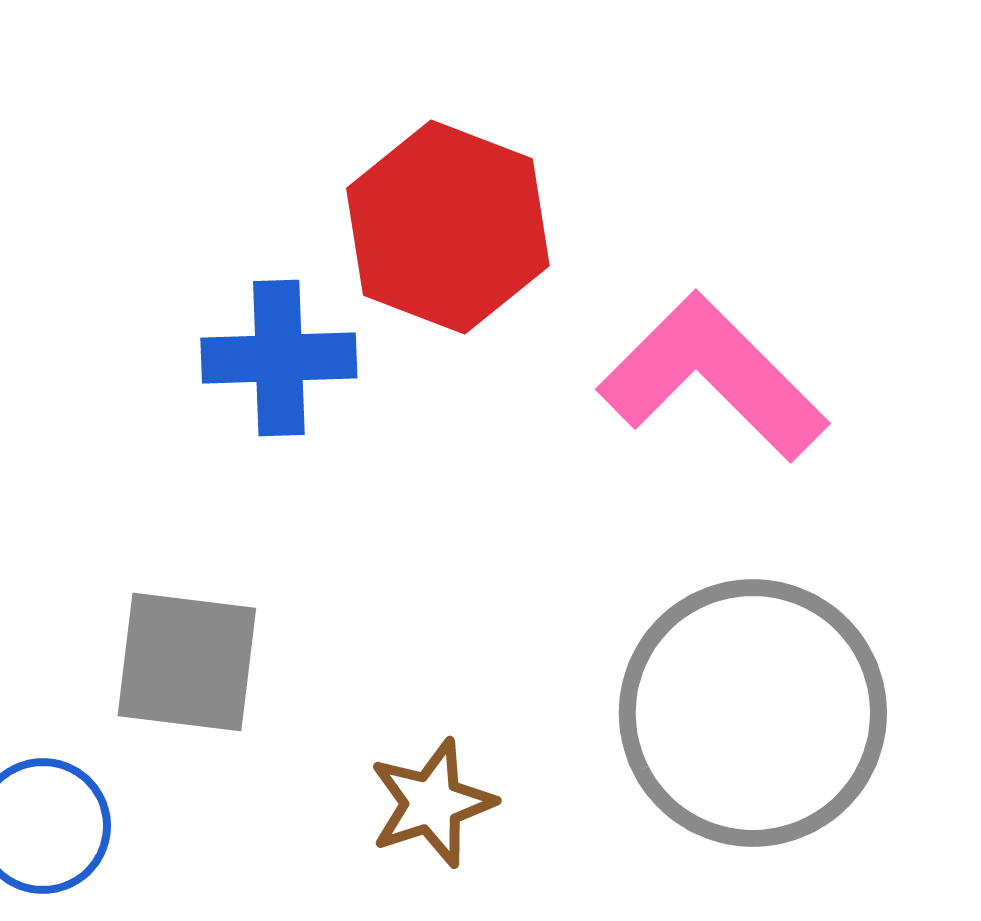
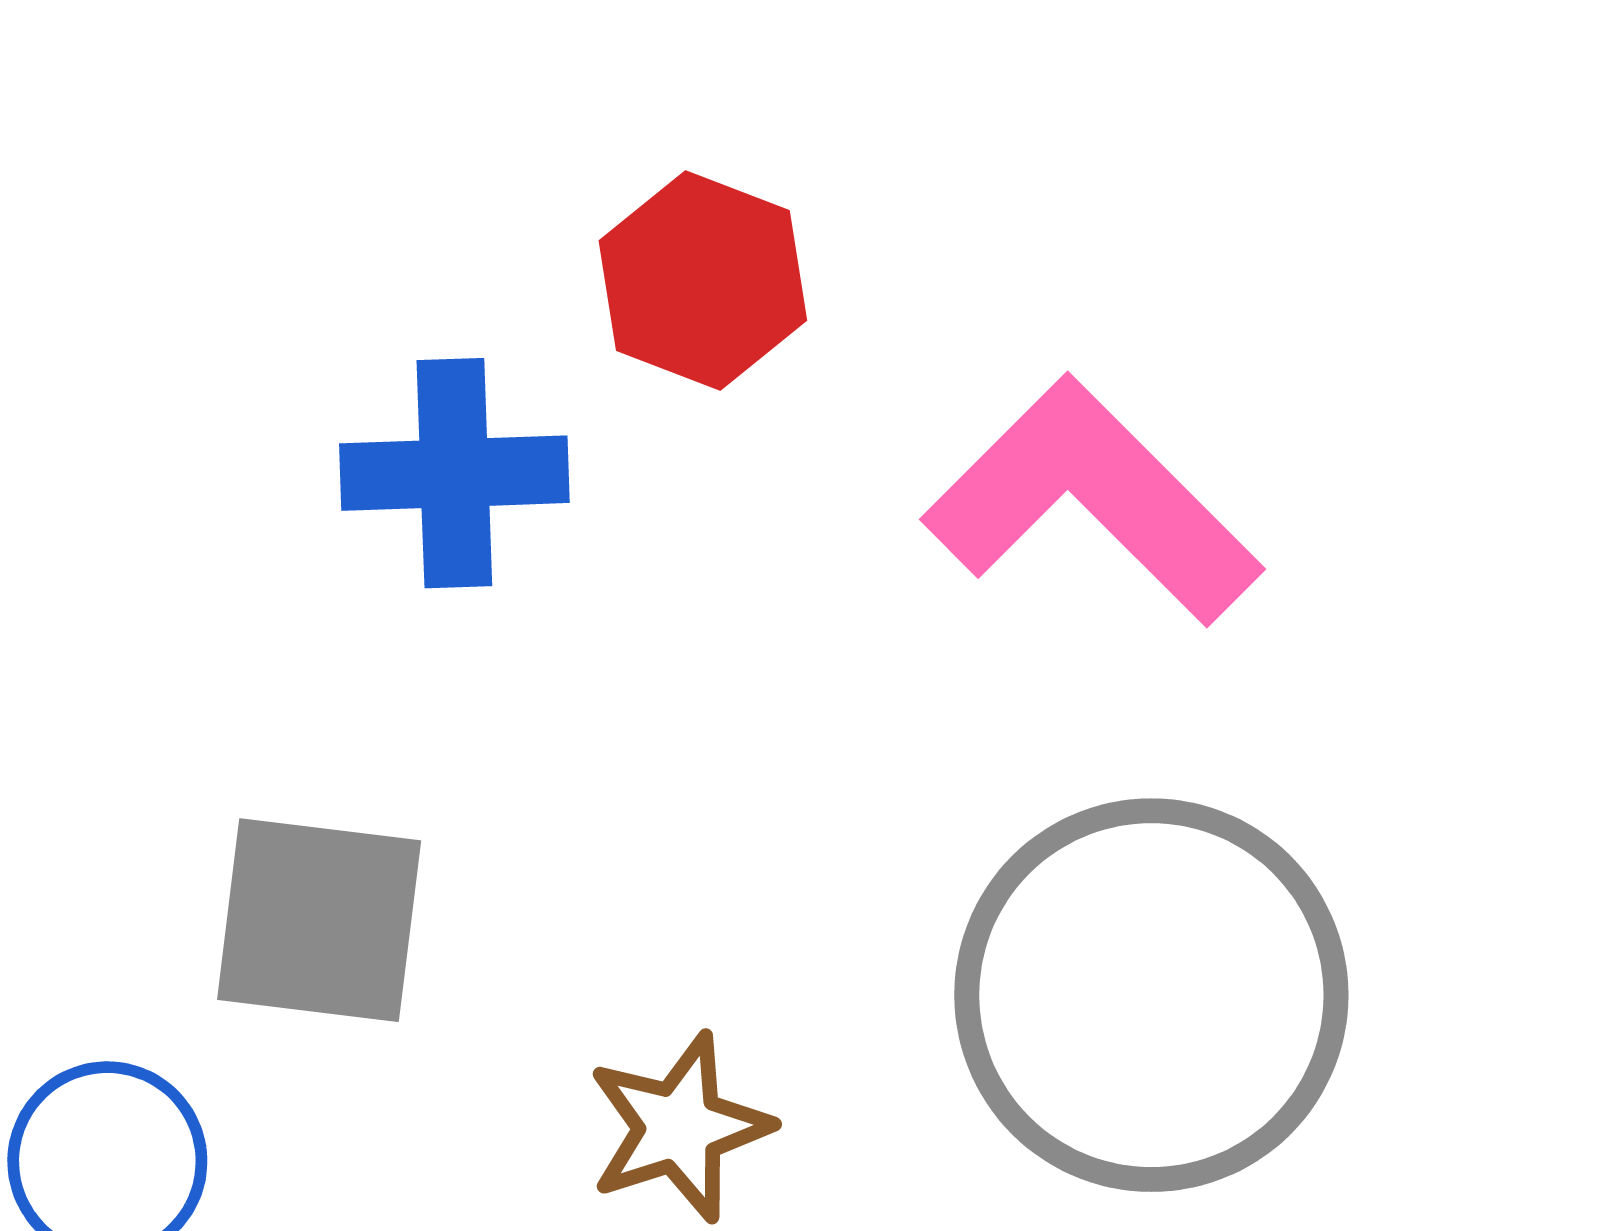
red hexagon: (448, 227) -> (703, 281), size x0.7

